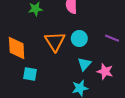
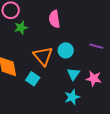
cyan square: (30, 74) -> (33, 79), moved, turned 32

